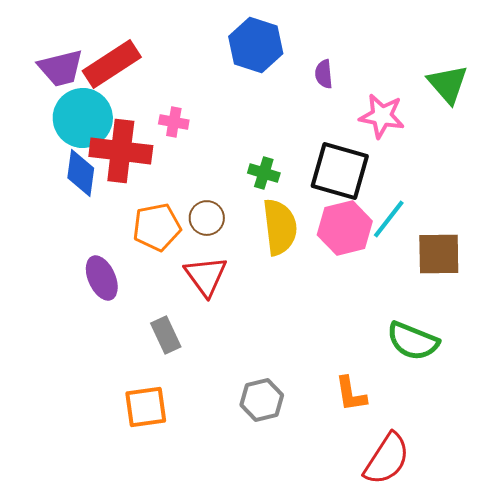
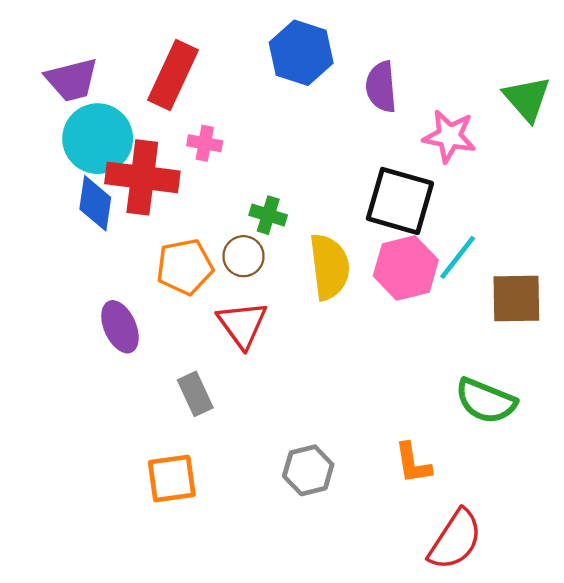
red rectangle: (112, 64) -> (173, 75), moved, turned -32
purple semicircle: (324, 74) -> (381, 87), size x1.5
green cross: (264, 173) -> (268, 215), moved

